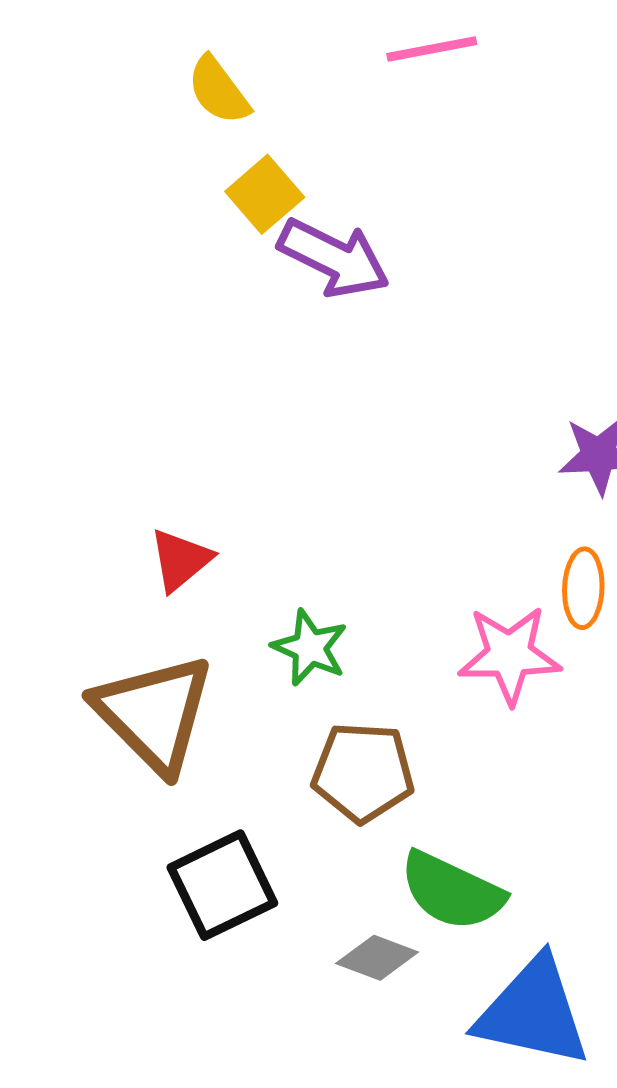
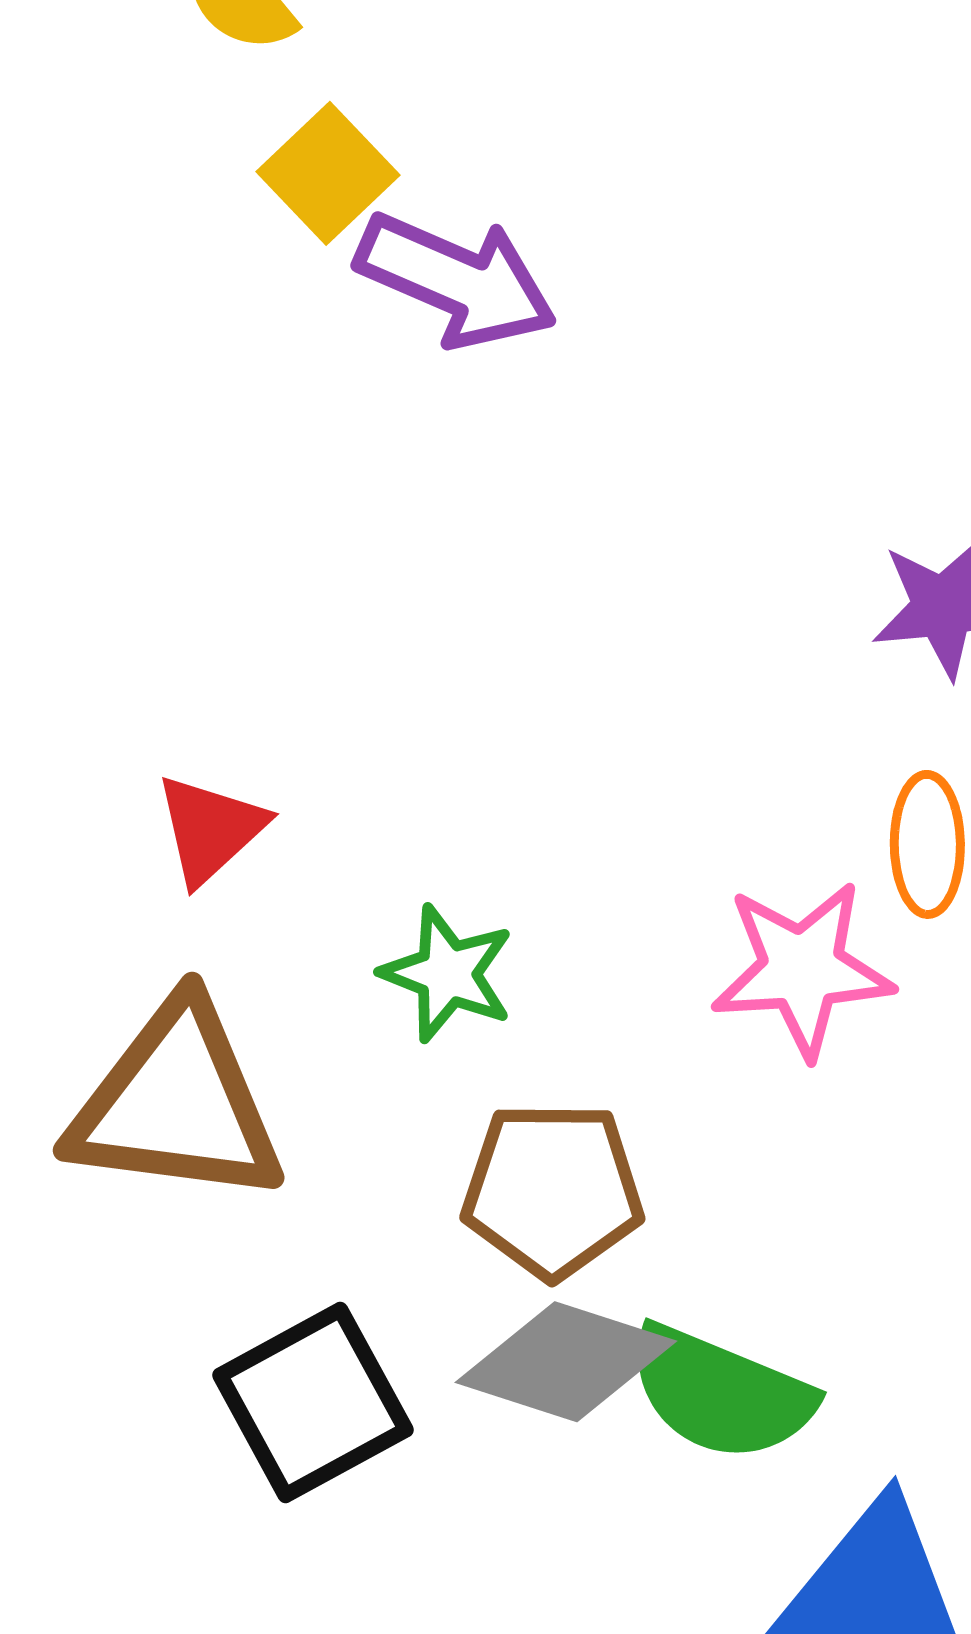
brown triangle: (154, 713) -> (177, 1104), turned -35
gray diamond: (377, 958) -> (566, 1362), moved, size x1.5

